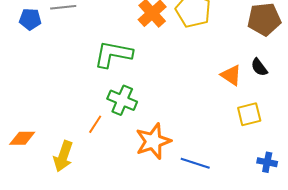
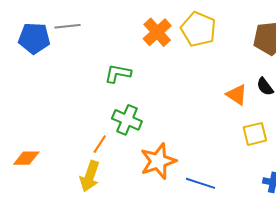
blue pentagon: (30, 19) -> (34, 38), size x1.4
green L-shape: (113, 54) -> (118, 74), size x0.7
yellow arrow: (63, 156) -> (90, 176), moved

